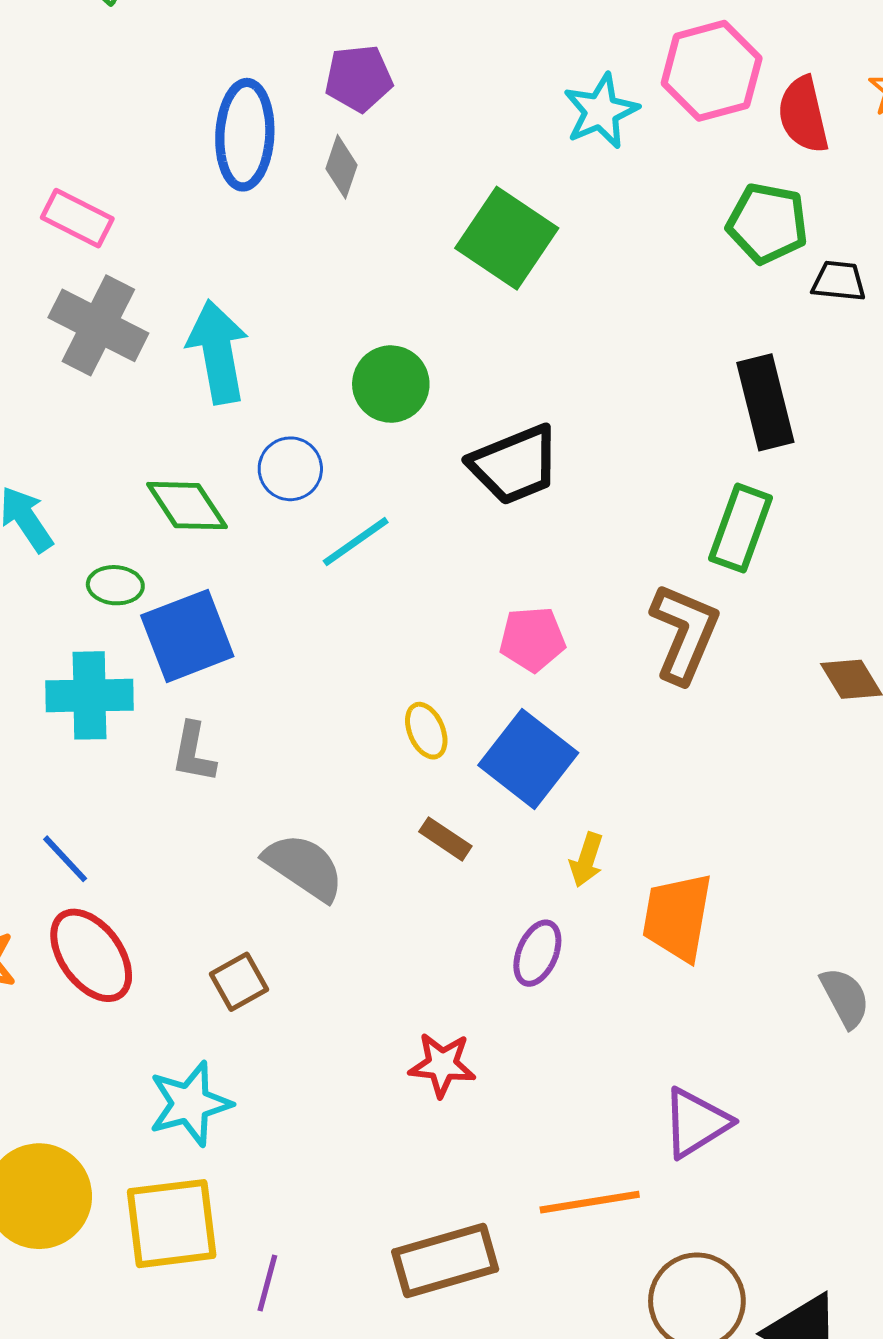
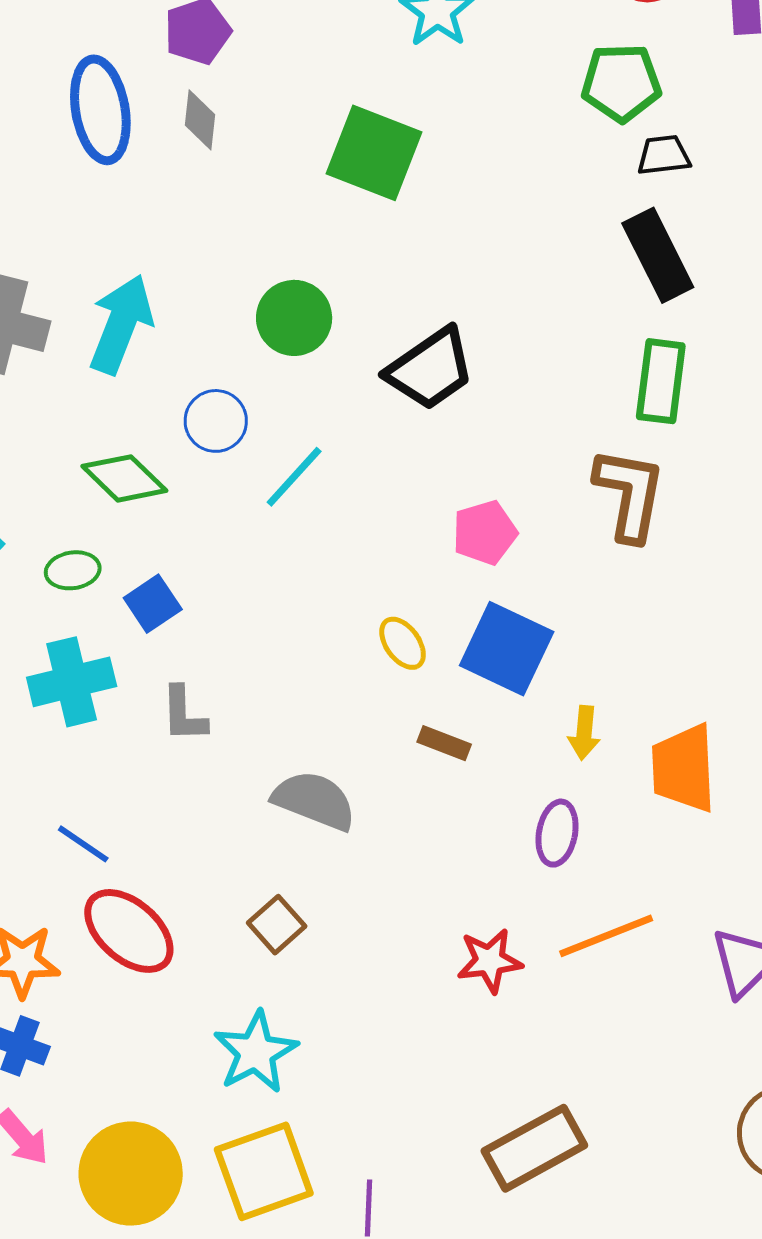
black trapezoid: (839, 281) -> (664, 155), moved
cyan arrow: (218, 352) -> (121, 324), turned 44
blue square: (187, 636) -> (153, 604), size x0.6
orange line: (590, 1202) -> (606, 936), moved

